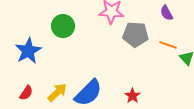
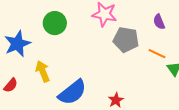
yellow arrow: (57, 92) -> (43, 71), moved, turned -75

